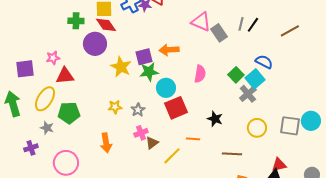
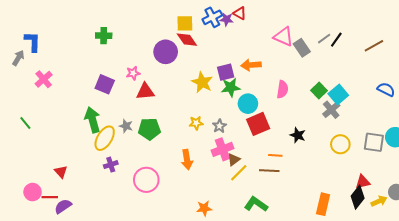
green cross: (76, 21) -> (104, 36), moved
gray line: (241, 24) -> (324, 39), turned 40
purple circle: (95, 44) -> (166, 52), moved
blue semicircle: (264, 62) -> (386, 89), moved
purple square: (25, 69) -> (105, 84), turned 30
yellow ellipse: (45, 99) -> (105, 138), moved
gray star: (47, 128) -> (126, 126), moved
pink cross: (141, 133) -> (223, 149), size x1.5
brown line: (232, 154) -> (269, 171), moved
yellow line: (172, 156) -> (239, 173), moved

